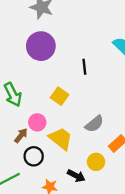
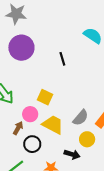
yellow square: (60, 96) -> (45, 97), moved
gray semicircle: (94, 124) -> (81, 118), moved

